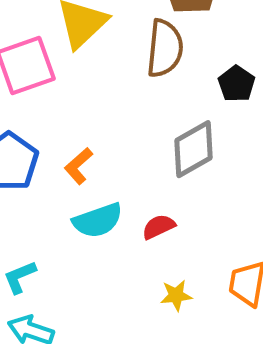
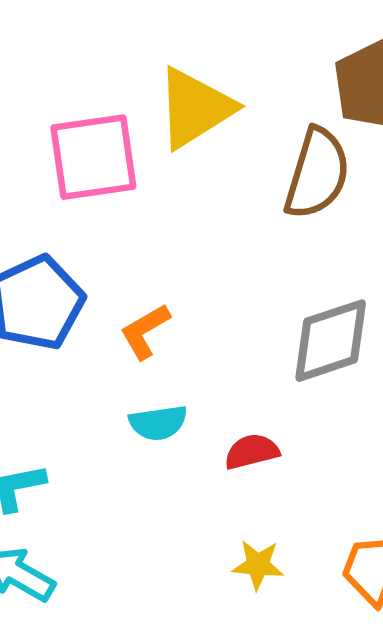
cyan semicircle: (98, 220) -> (158, 423), size x0.7

